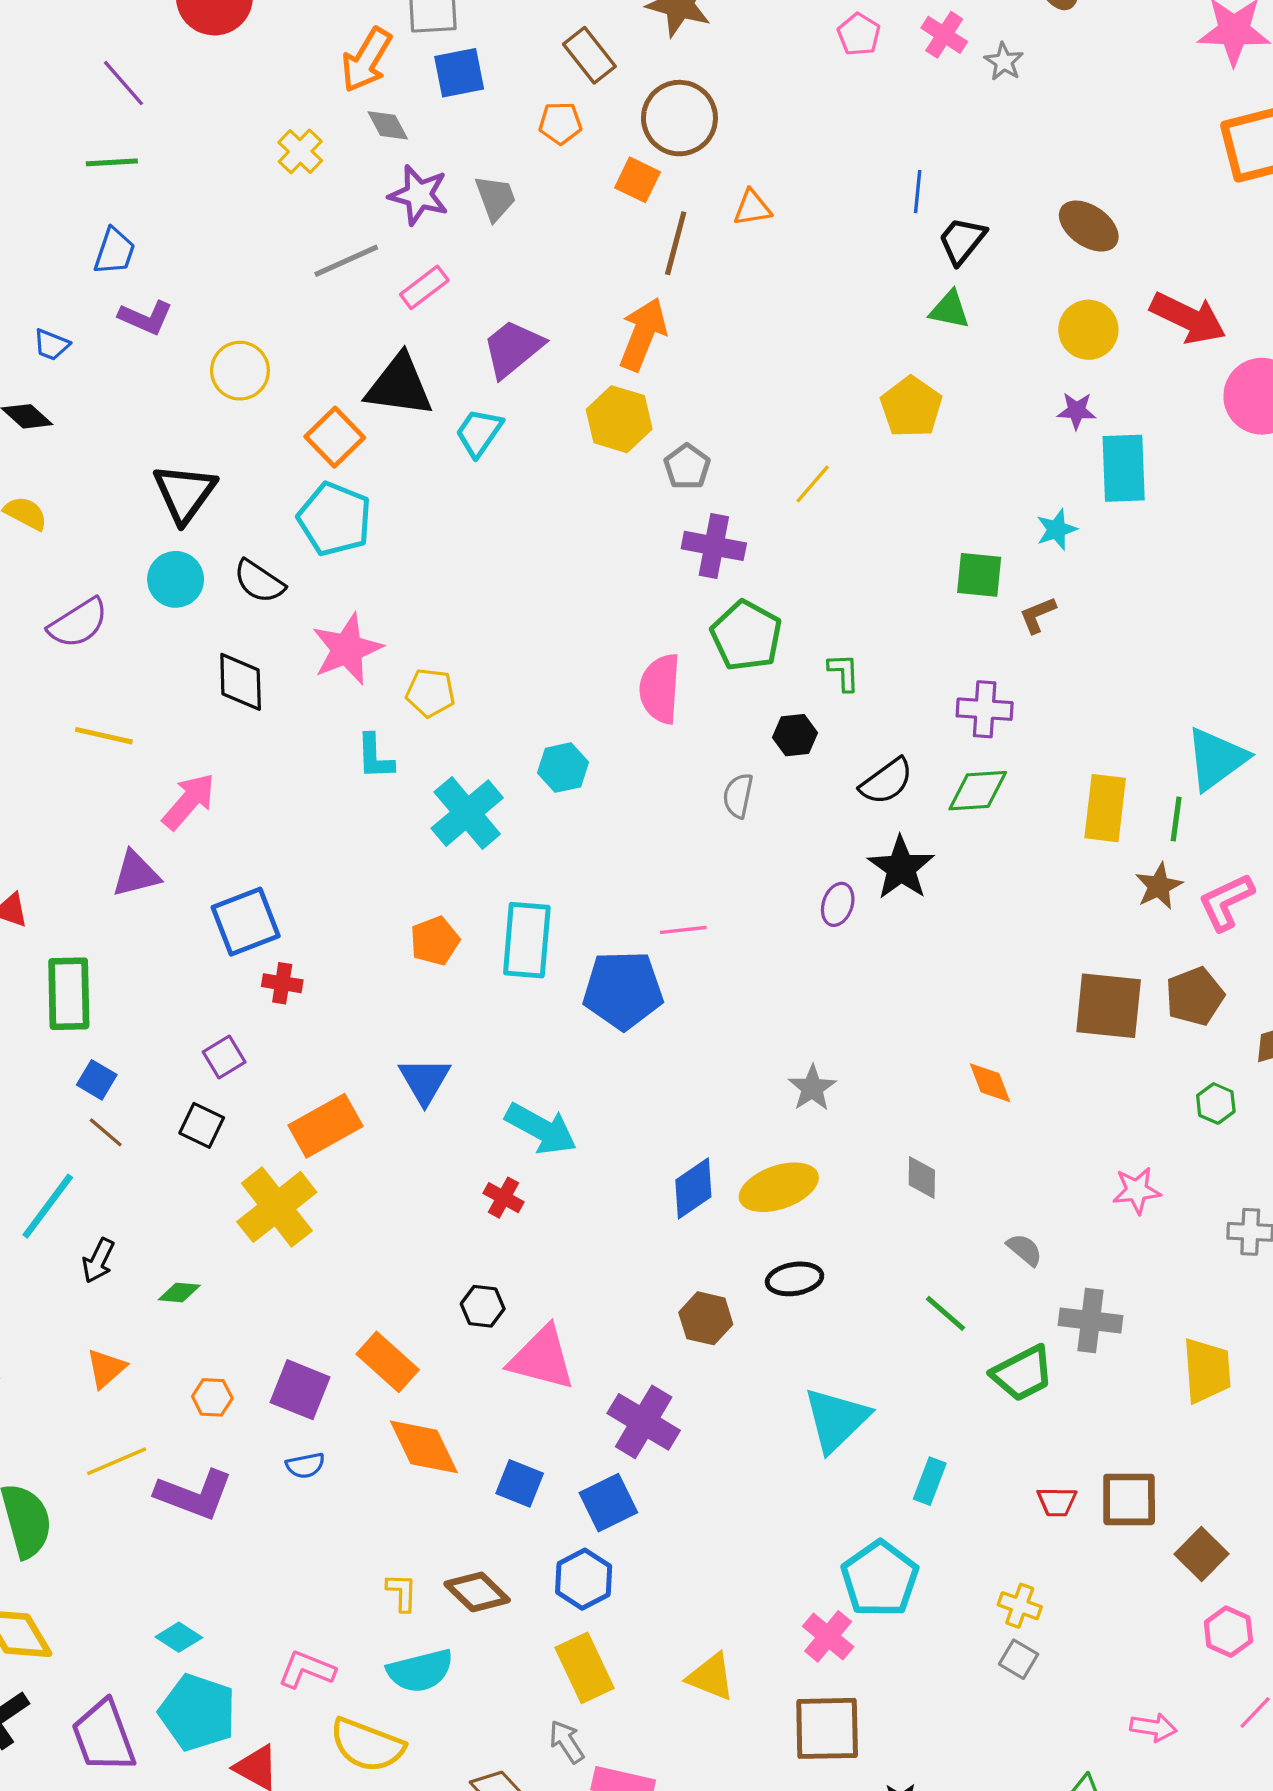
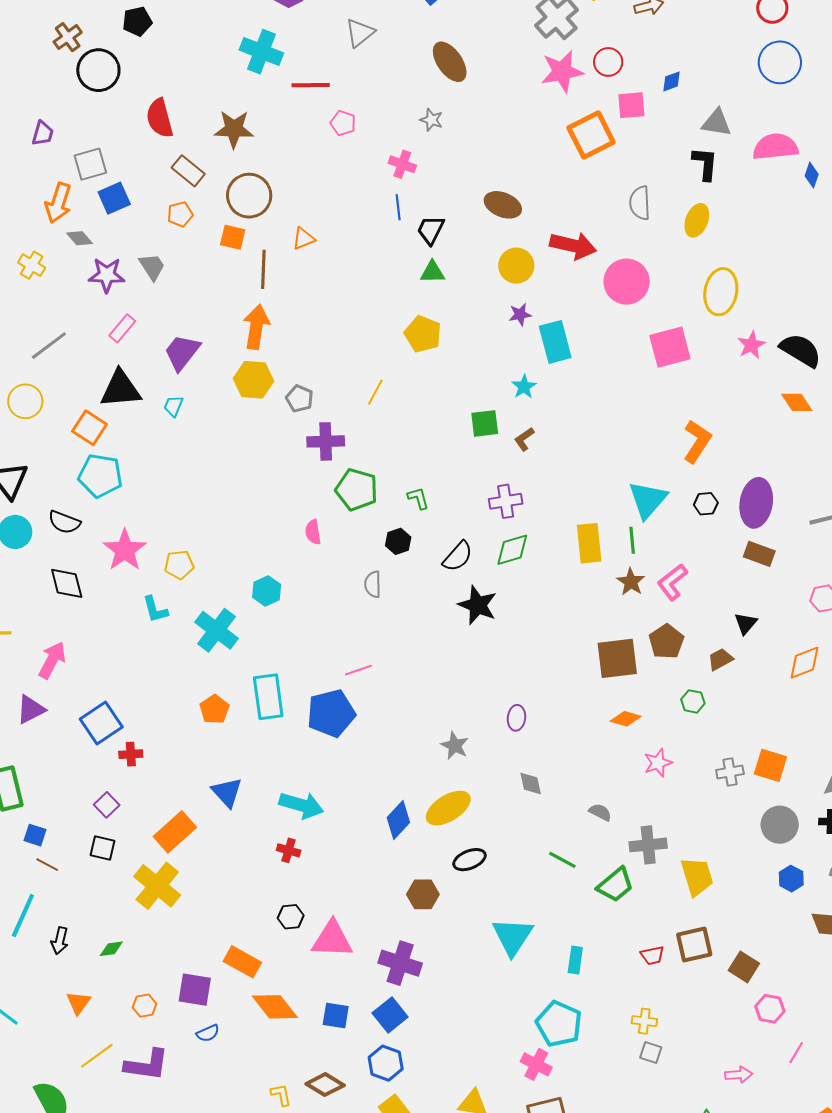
pink cross: (944, 35) -> (402, 164), moved
gray line: (346, 261) -> (49, 346), moved
cyan trapezoid: (479, 433) -> (173, 406), size x0.7
pink semicircle: (660, 689) -> (313, 532), size x0.6
purple ellipse: (838, 904) -> (516, 718), moved
orange diamond: (990, 1083) -> (626, 719), moved, turned -40
yellow trapezoid: (1207, 1370) -> (697, 877), moved

